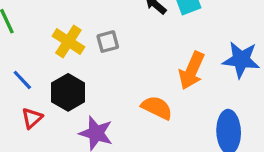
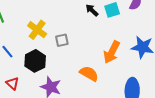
gray square: (108, 42) -> (62, 40), moved
red triangle: (32, 118) -> (12, 83), moved, turned -40

